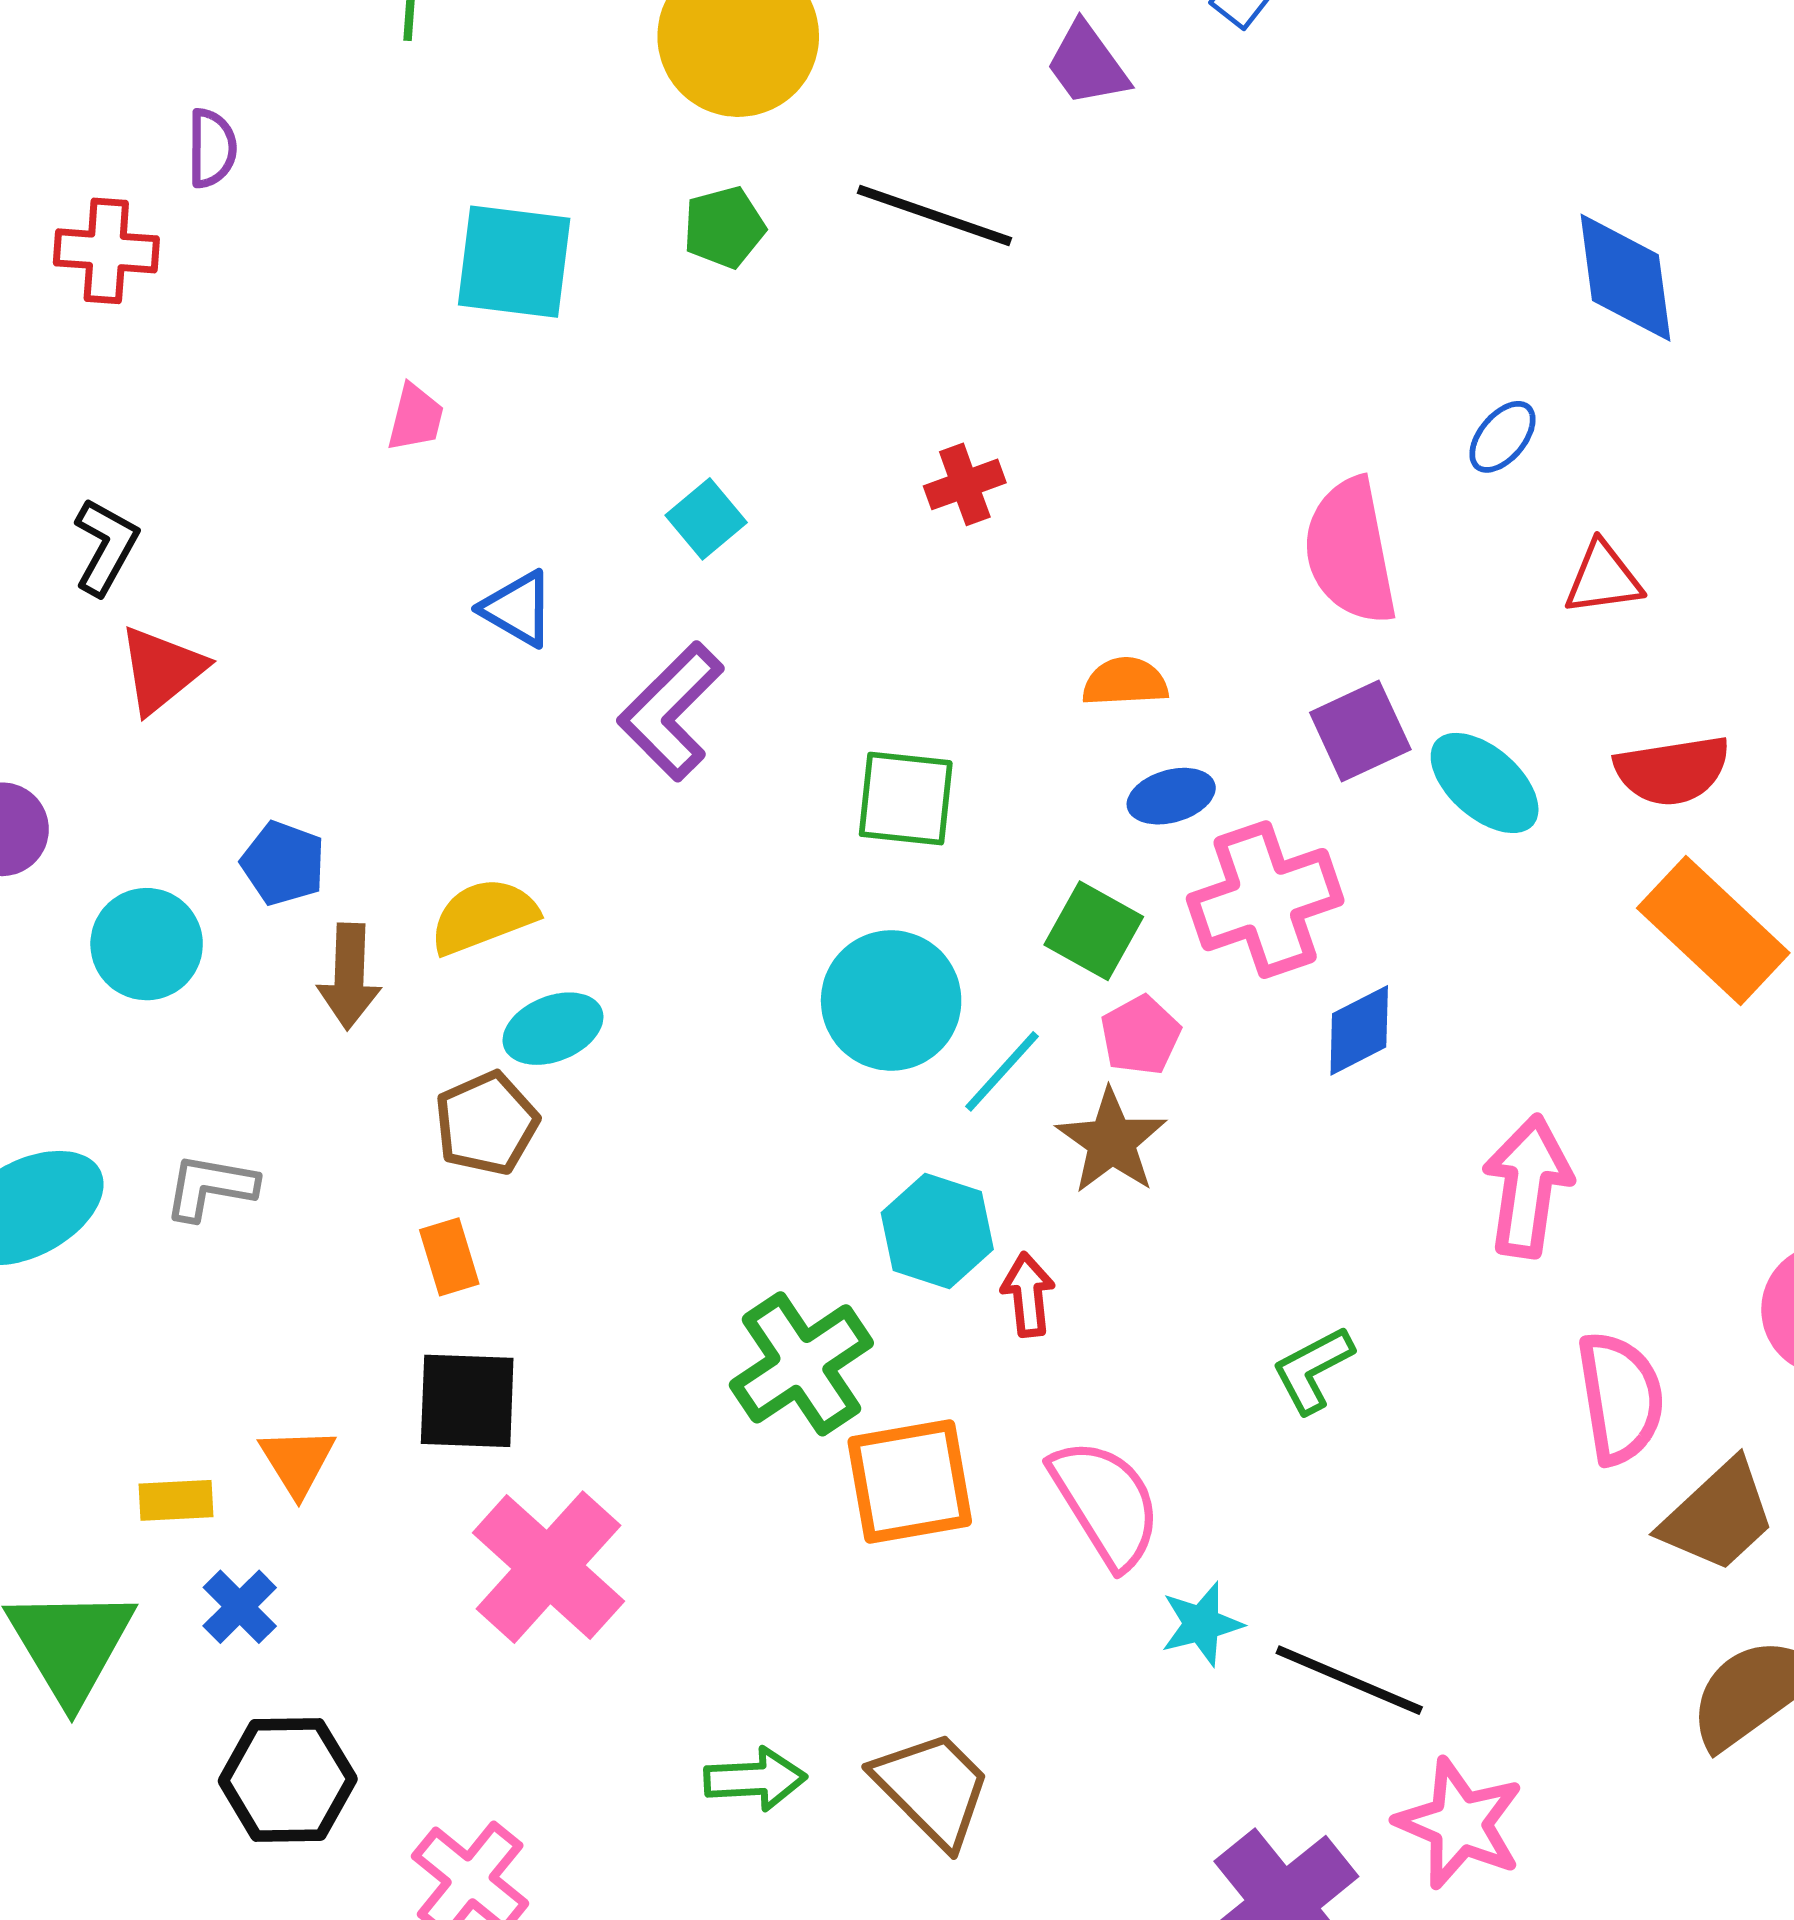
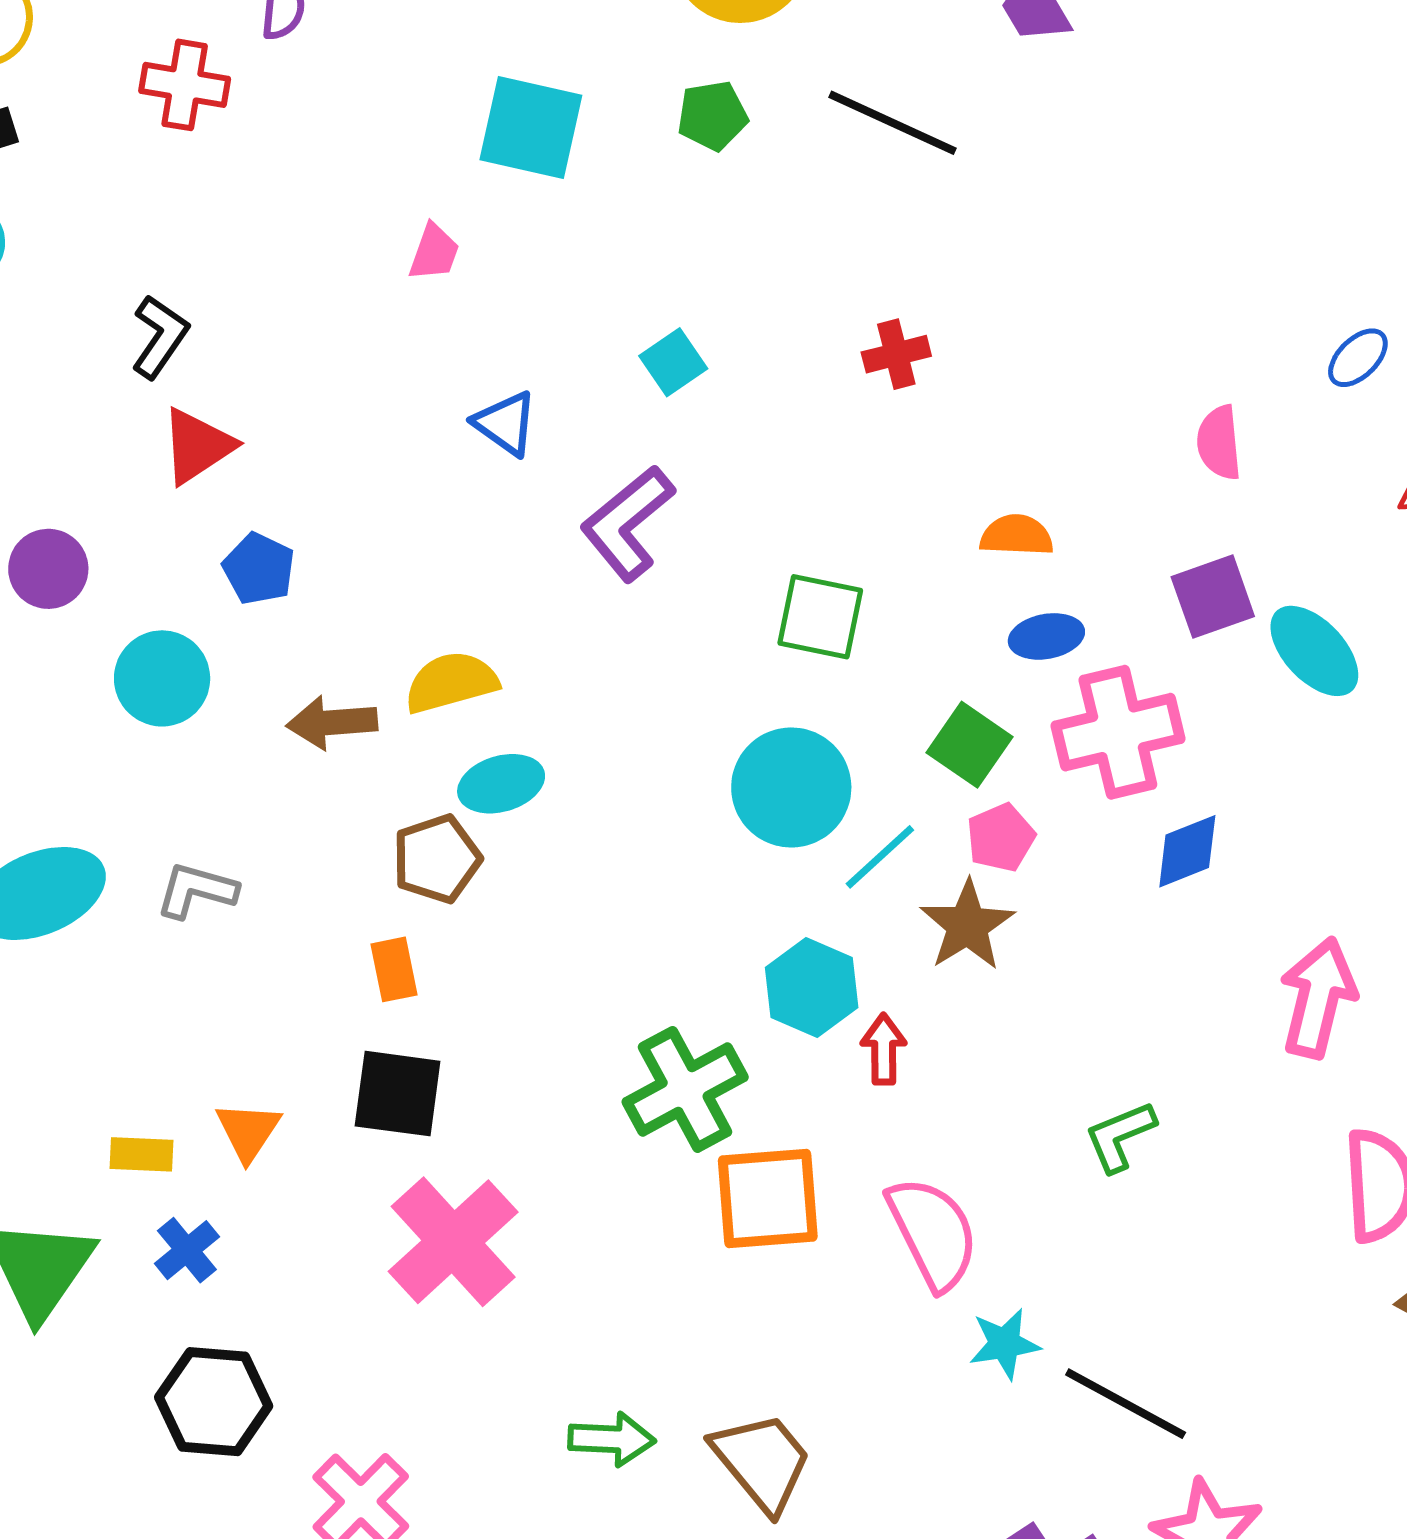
pink semicircle: (1350, 551) -> (1219, 443), size x0.6
blue pentagon: (283, 863) -> (259, 569), moved
brown arrow: (349, 976) -> (332, 723), turned 78

